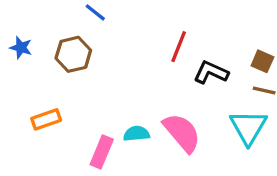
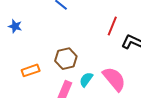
brown hexagon: (73, 54) -> (66, 59), moved
cyan semicircle: (136, 134) -> (86, 79), turned -49

